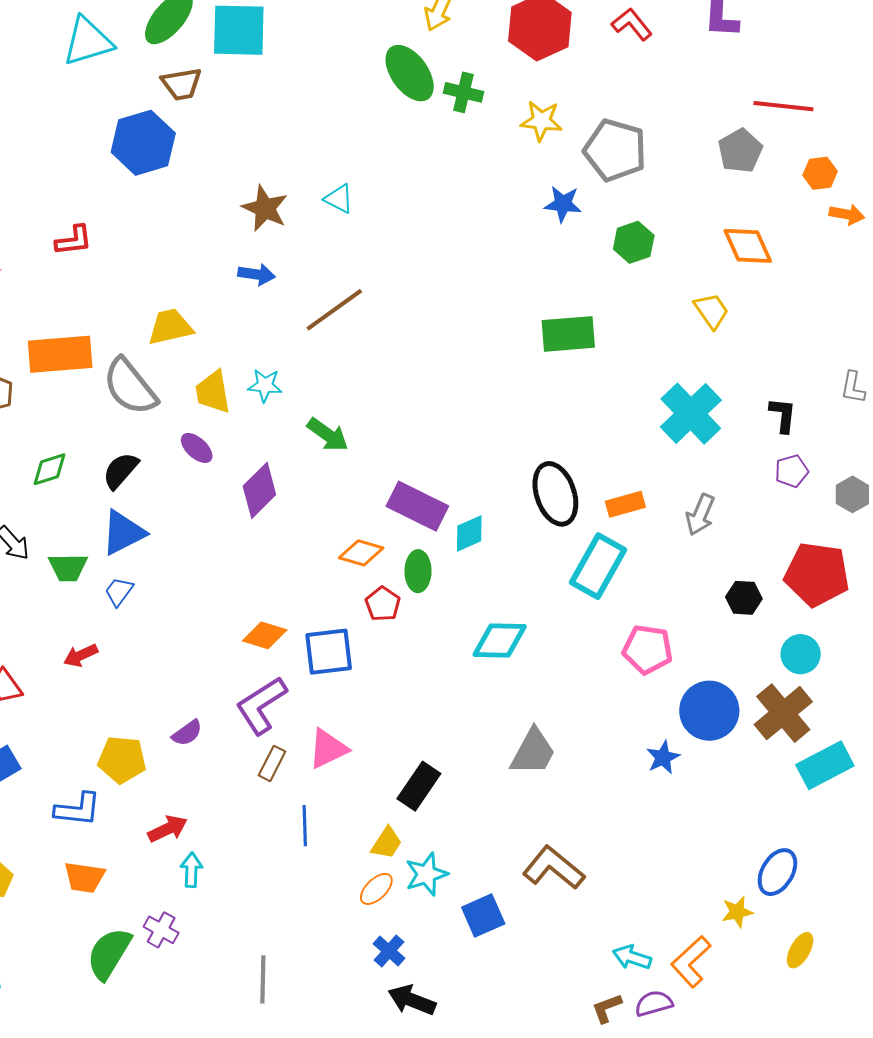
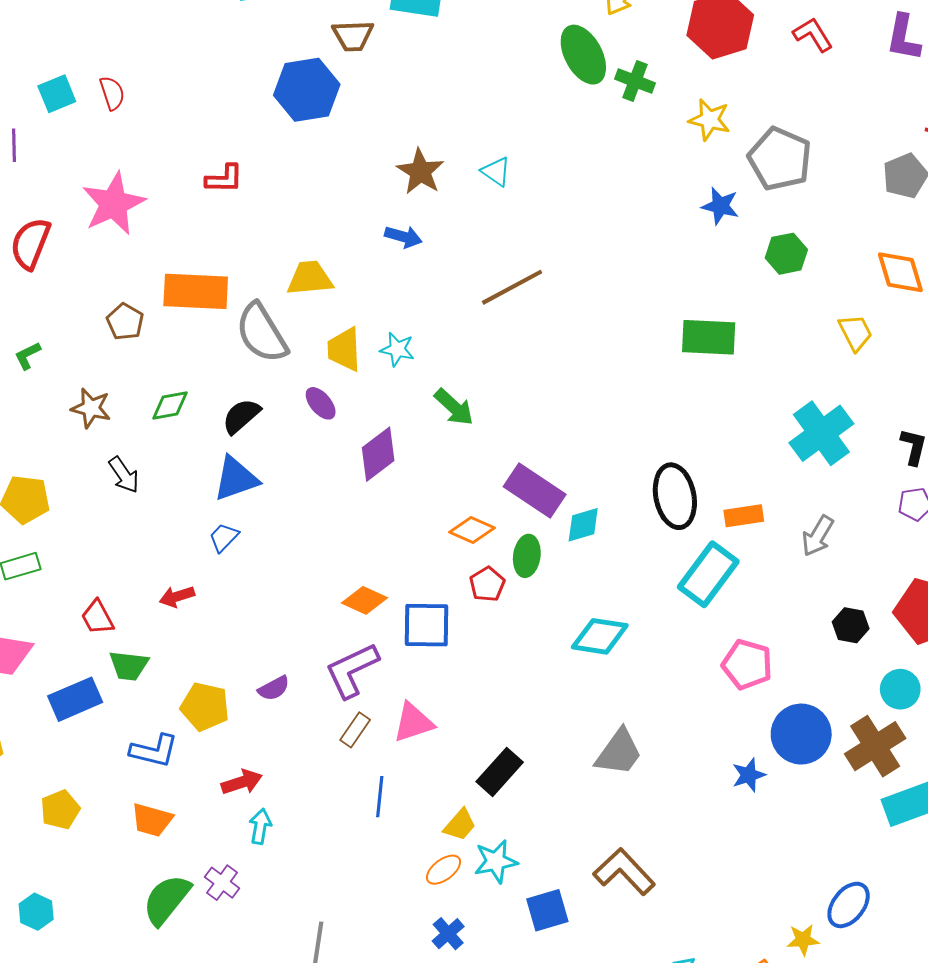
brown line: (334, 310) -> (512, 287), moved
green trapezoid: (68, 567) -> (129, 666), moved

